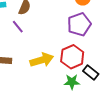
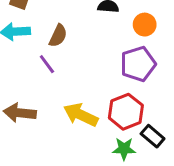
yellow arrow: (42, 60) -> (81, 115), turned -140

